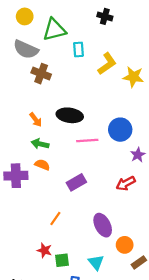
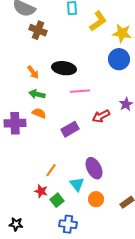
blue circle: (120, 130) -> (119, 59), moved
red arrow: (126, 183) -> (101, 116), moved
orange line: (55, 219) -> (51, 170), moved
orange circle: (125, 245) -> (96, 199), moved
green square: (62, 260) -> (57, 200), turned -32
cyan triangle: (96, 262) -> (77, 184), moved

